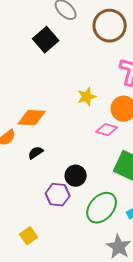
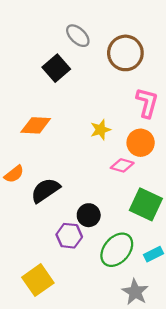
orange diamond: (32, 118) -> (36, 125), moved
black semicircle: (36, 153) -> (45, 190), size x1.8
yellow square: (29, 236) -> (38, 280), size x1.6

